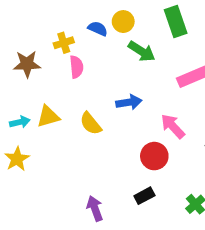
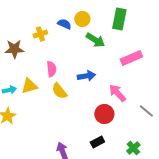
green rectangle: (176, 22) -> (119, 19), turned 30
pink semicircle: (76, 67) -> (51, 69), moved

